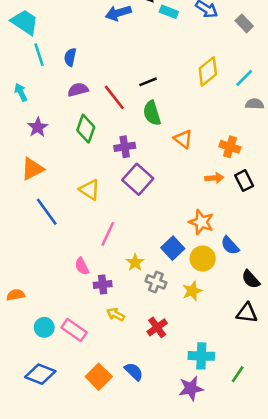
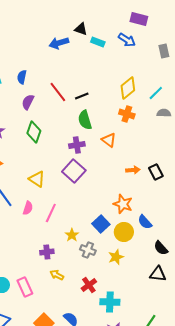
gray rectangle: (244, 23) -> (164, 51), moved, turned 32
purple semicircle: (78, 90) -> (28, 102), turned -49
red line: (114, 97) -> (58, 92), moved
purple cross: (125, 147) -> (77, 145), moved
orange cross: (230, 147) -> (127, 114), moved
pink semicircle: (82, 266) -> (28, 208), moved, turned -136
pink rectangle: (74, 330) -> (25, 287), turned 30
cyan cross: (201, 356) -> (110, 302), moved

